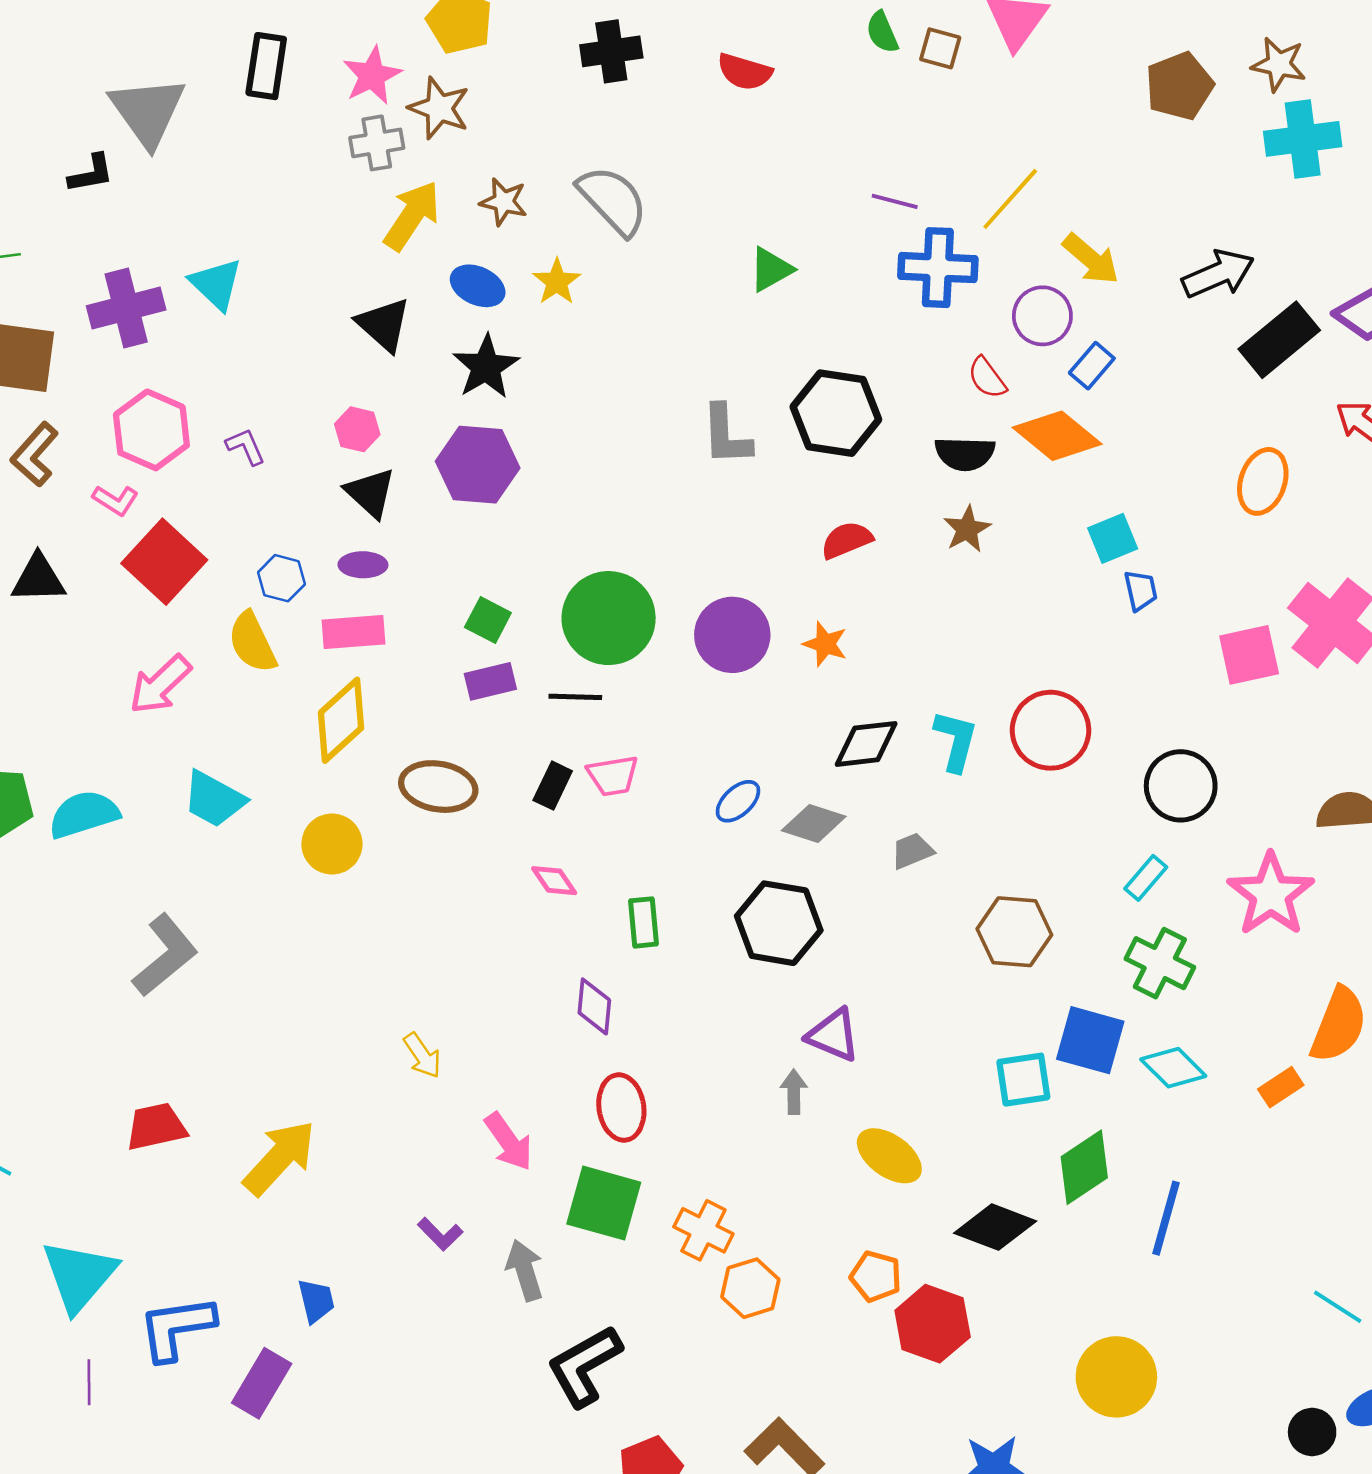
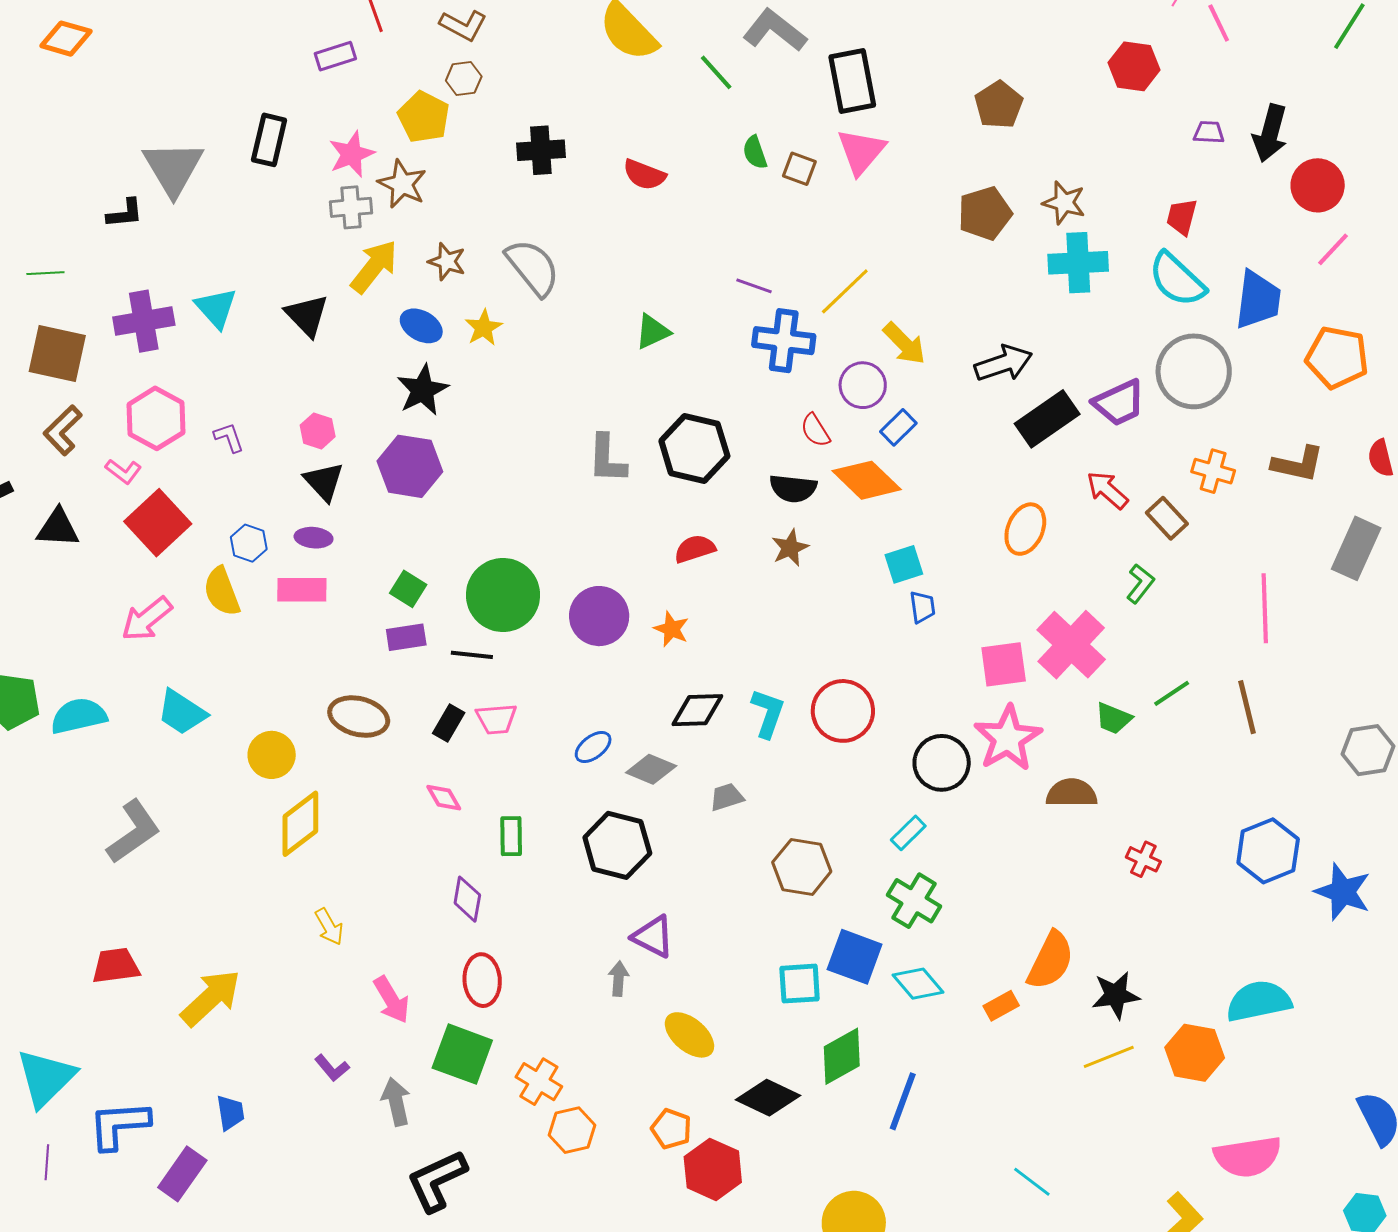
black triangle: (384, 325) -> (307, 315), moved
yellow diamond: (341, 720) -> (300, 824), moved
pink star: (1271, 894) -> (1008, 738), moved

